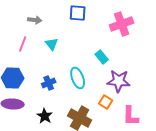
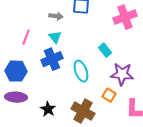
gray arrow: (35, 20) -> (56, 16), moved
blue cross: (49, 83) -> (52, 59), moved, size x1.5

